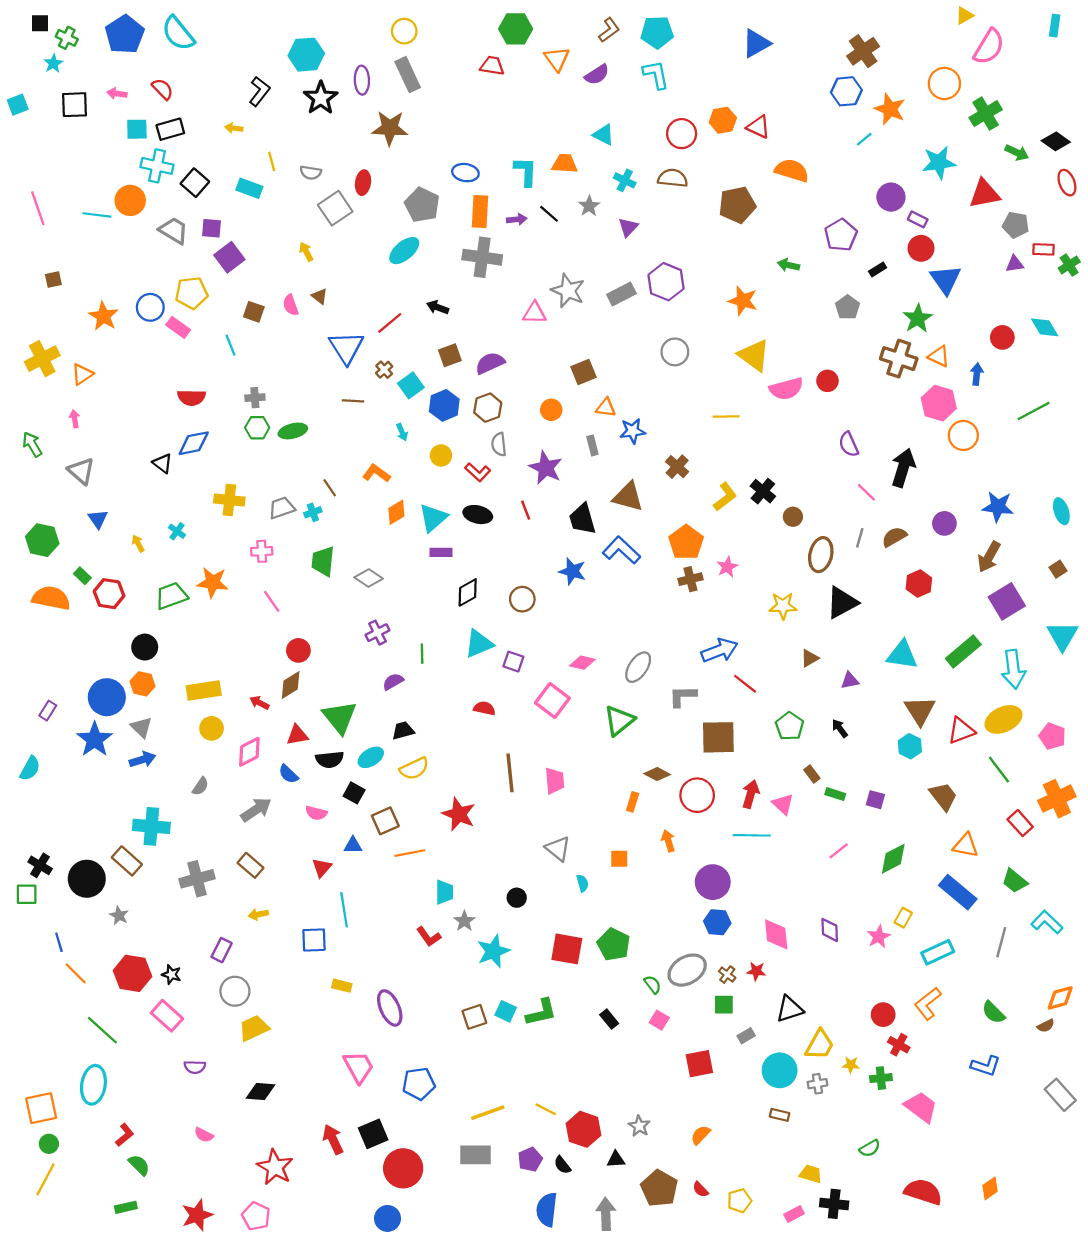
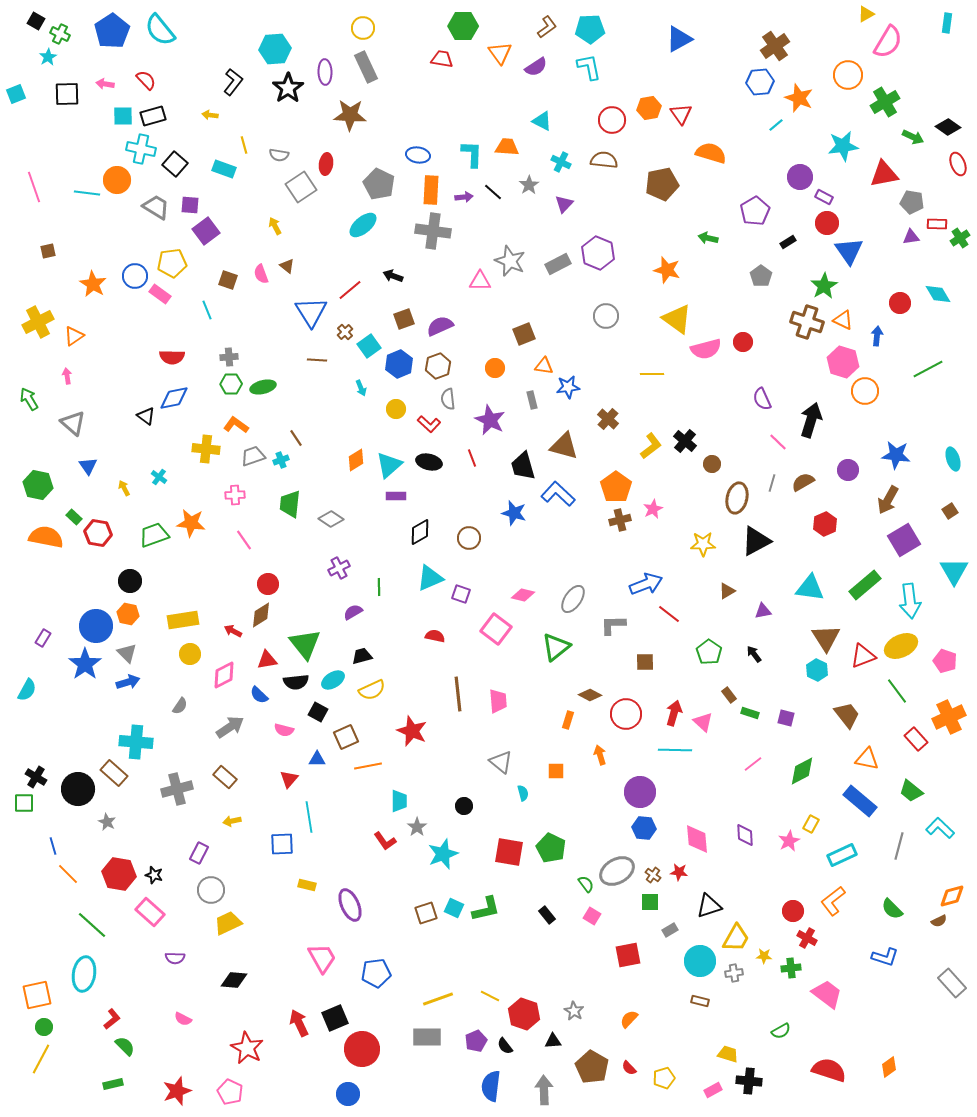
black square: (40, 23) -> (36, 21), turned 30
red triangle: (758, 127) -> (681, 114), turned 30
orange L-shape: (376, 473) -> (236, 425), moved
brown square: (718, 737) -> (645, 662), size x0.6

